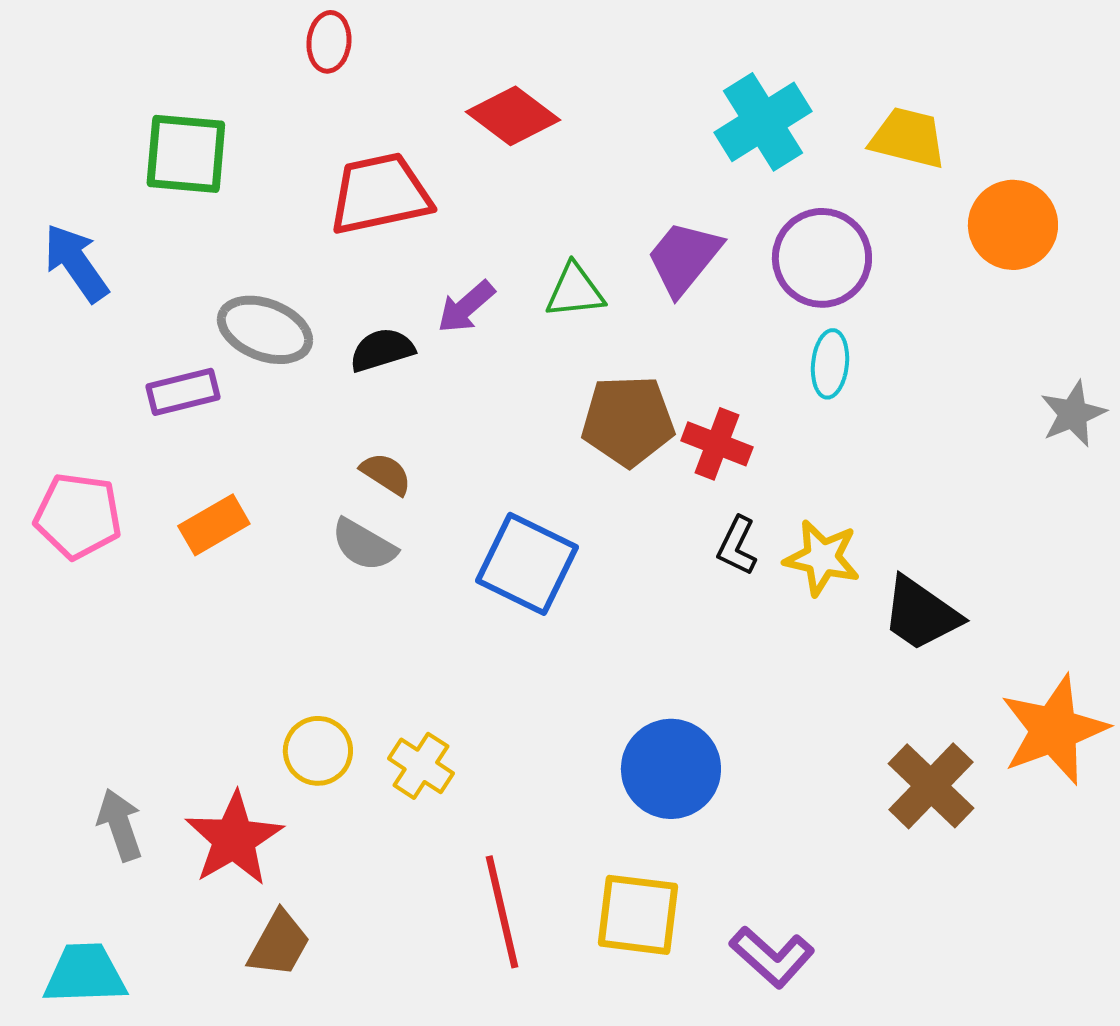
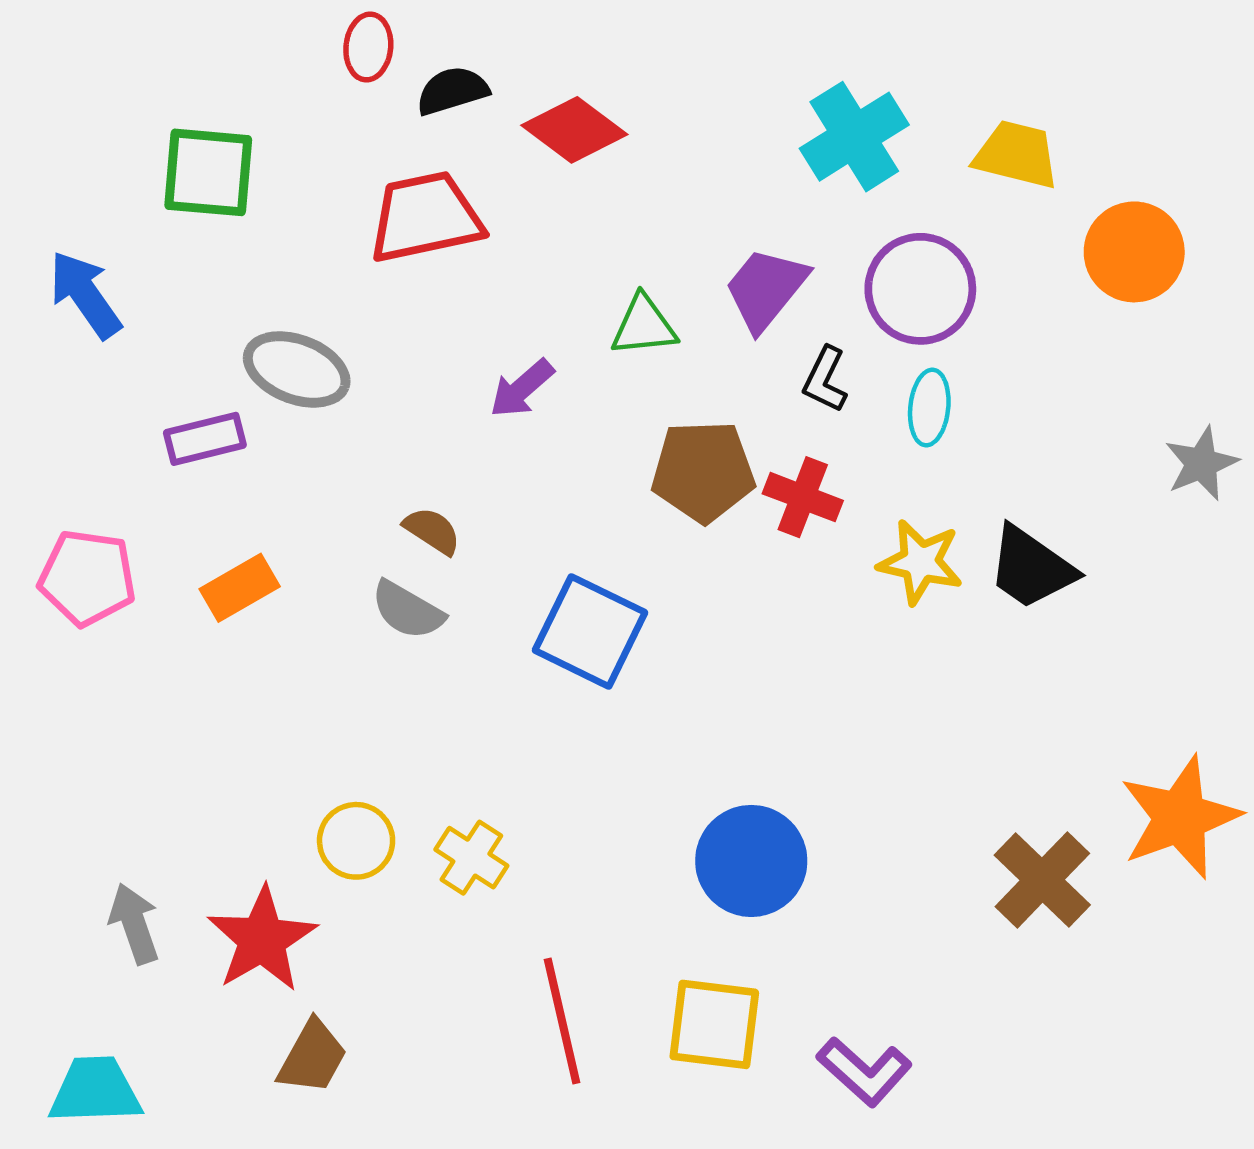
purple arrow: (466, 307) -> (522, 389), moved
black semicircle: (382, 350) -> (452, 91), moved
black L-shape: (737, 546) -> (825, 380), moved
yellow star: (822, 558) -> (920, 562), moved
black trapezoid: (921, 614) -> (1031, 568), moved

